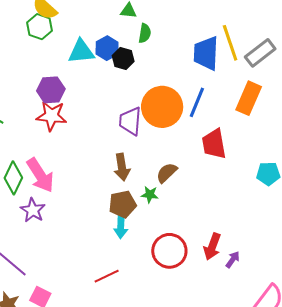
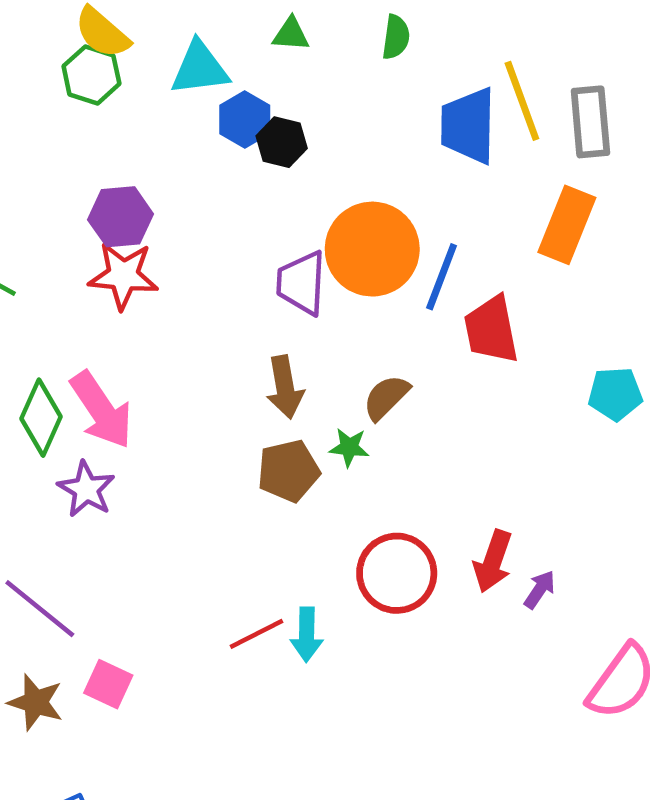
green semicircle: (145, 33) -> (396, 37), moved
cyan triangle: (81, 52) -> (200, 68), moved
gray rectangle: (260, 53) -> (590, 122), turned -56
blue line: (197, 102) -> (442, 277), moved
cyan arrow: (121, 227) -> (307, 634), moved

